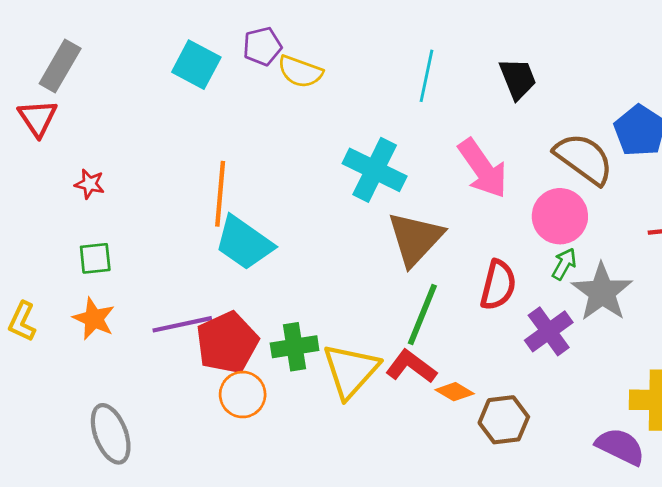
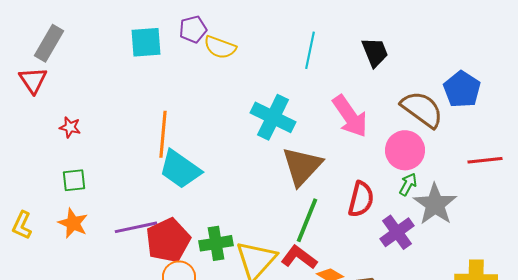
cyan square: (196, 65) -> (146, 42), turned -32

